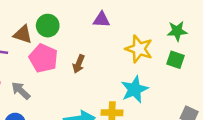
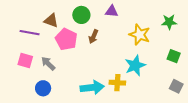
green circle: (48, 26) -> (81, 15), moved
green square: (175, 60) -> (174, 56), moved
brown arrow: (79, 64) -> (93, 37), moved

